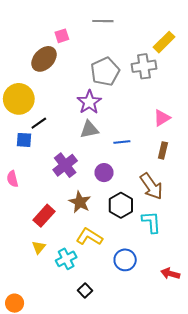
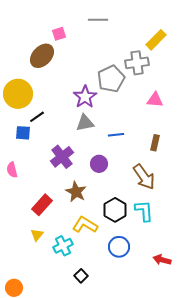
gray pentagon: (105, 72) -> (111, 79), moved
pink triangle: (162, 118) -> (155, 100), moved, turned 36
black hexagon: (121, 205) -> (115, 210), moved

